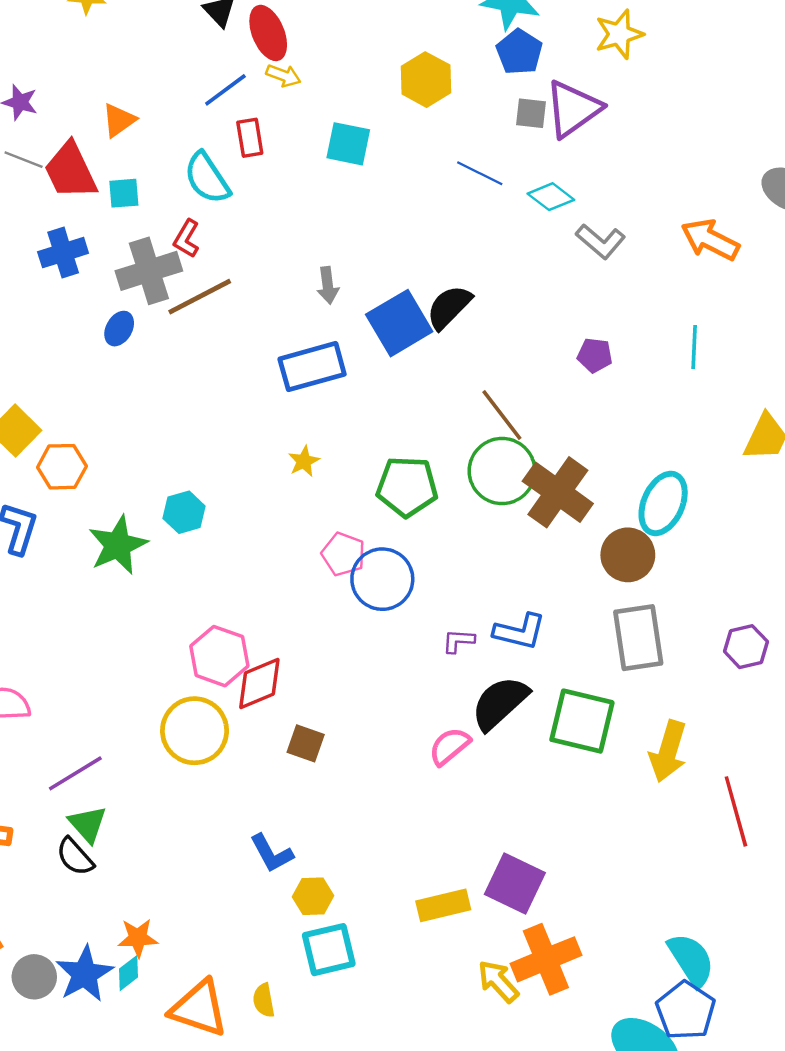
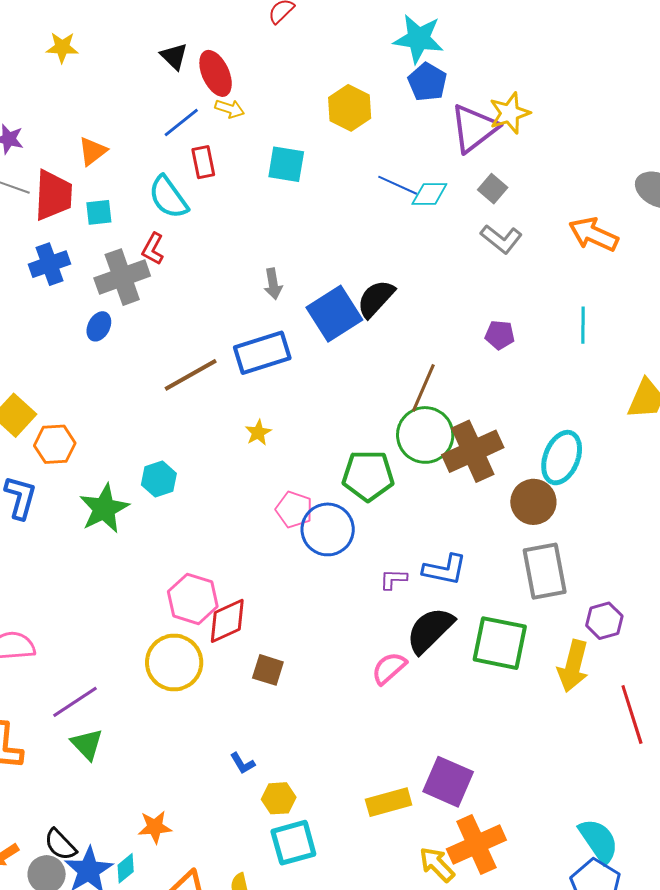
yellow star: (619, 34) -> (510, 113), moved
gray square: (531, 113) -> (493, 189), moved, turned 36
red trapezoid: (70, 171) -> (53, 195), turned -150
cyan diamond: (551, 197) -> (429, 194), moved, turned -36
brown line: (200, 297) -> (191, 375), moved
brown line: (502, 415) -> (423, 388), turned 63
green pentagon: (407, 487) -> (368, 476), moved
brown cross: (558, 492) -> (473, 451), turned 32
purple hexagon: (746, 647) -> (604, 621), moved
blue L-shape: (272, 853) -> (242, 763), size x0.7
black semicircle: (75, 857) -> (60, 845), moved
orange star: (138, 938) -> (155, 827), moved

